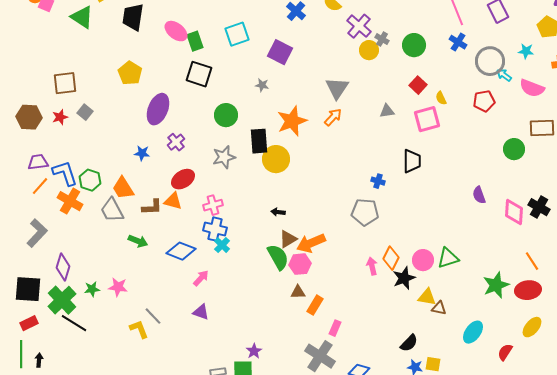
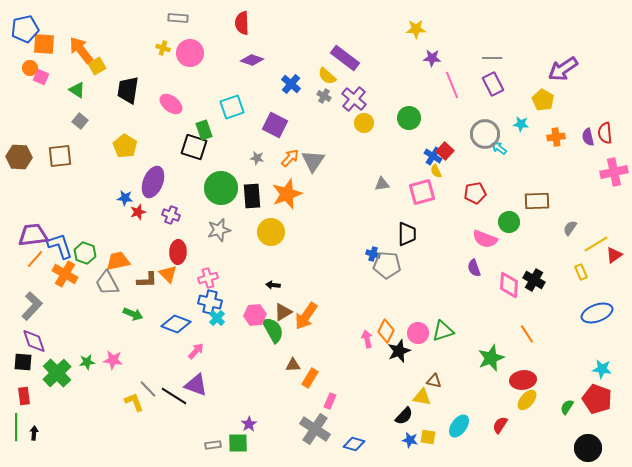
green triangle: (82, 17) -> (77, 90), size x0.7
gray cross: (382, 39) -> (324, 96), moved
green rectangle: (195, 41) -> (204, 130), moved
blue cross: (458, 42) -> (433, 156), moved
red square: (418, 85) -> (445, 151), moved
gray triangle: (337, 88) -> (313, 161), moved
pink semicircle: (532, 88) -> (485, 239), moved
red pentagon: (484, 101) -> (475, 193), moved
gray square: (85, 112) -> (80, 121), moved
green circle: (226, 115) -> (221, 188), size x1.4
brown hexagon: (29, 117) -> (19, 157), moved
red star: (60, 117) -> (138, 212), moved
orange arrow: (333, 117) -> (290, 158), moved
black rectangle: (259, 141) -> (252, 196), moved
purple cross: (176, 142) -> (171, 215), turned -30
blue star: (142, 153) -> (125, 198), moved
purple trapezoid: (38, 162) -> (33, 235), size x1.4
red ellipse: (183, 179) -> (178, 252), turned -55
orange trapezoid: (123, 188) -> (118, 261), turned 110
orange triangle: (173, 201) -> (168, 274), turned 30
gray pentagon: (365, 212) -> (387, 265), moved
orange arrow: (311, 243) -> (306, 316), turned -32
pink hexagon: (300, 264) -> (255, 315), moved
purple diamond: (63, 267) -> (34, 341), moved, turned -36
black square: (28, 289) -> (23, 362), size x0.7
red ellipse: (528, 290) -> (523, 380), moved
yellow triangle: (427, 297) -> (422, 397), moved
purple triangle: (201, 312) -> (196, 385), size x1.4
red rectangle: (29, 323) -> (24, 396), turned -72
black line: (74, 323) -> (174, 396), moved
cyan ellipse: (473, 332) -> (459, 426), moved

